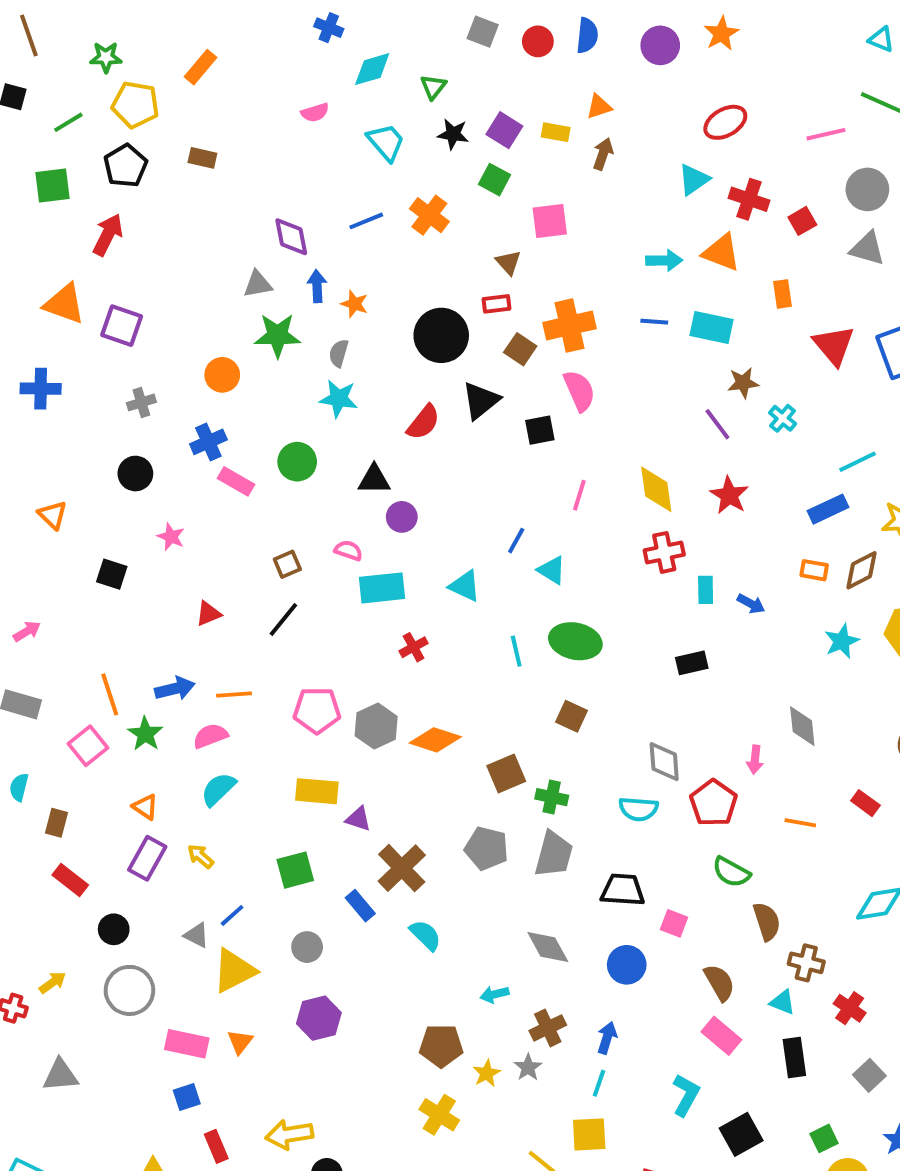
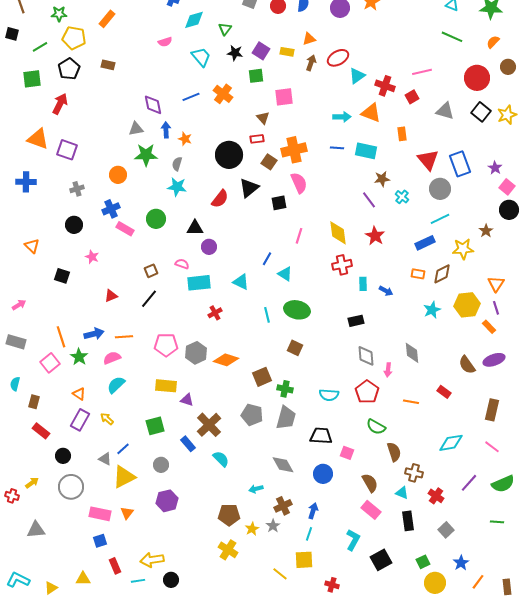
red ellipse: (725, 122) -> (338, 58), moved
pink line: (826, 134) -> (422, 72), moved
green square: (494, 180) -> (256, 76), turned -35
gray circle: (867, 189) -> (440, 189), moved
gray diamond: (664, 762) -> (366, 356), moved

